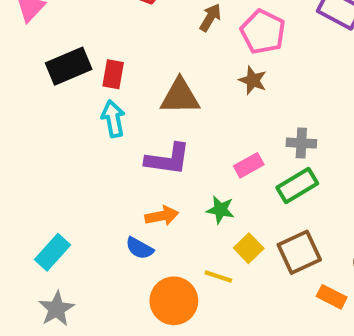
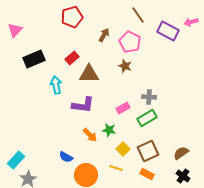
red rectangle: (113, 74) -> (72, 58), moved, turned 40
orange arrow: (162, 216) -> (90, 135), moved, turned 56
blue semicircle: (139, 248) -> (66, 157), moved
cyan rectangle: (52, 252) -> (16, 160), moved
yellow line: (218, 277) -> (116, 168), moved
orange rectangle: (332, 297) -> (147, 174), moved

